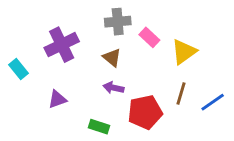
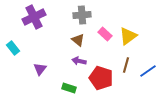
pink rectangle: (149, 37) -> (105, 34), moved
purple cross: (62, 45) -> (34, 17), moved
purple triangle: (57, 99) -> (40, 69), turned -32
red pentagon: (145, 112) -> (101, 78), turned 30

